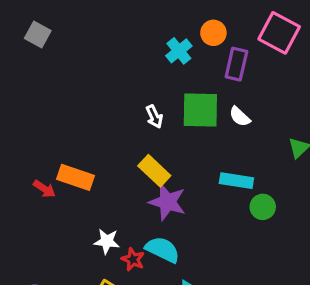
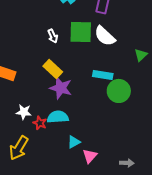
white semicircle: (240, 117) -> (105, 36), size x1.6
green circle: (263, 207) -> (119, 91), size x1.5
cyan semicircle: (163, 250) -> (58, 117), turned -30

